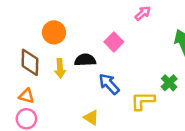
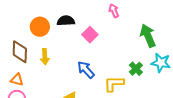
pink arrow: (143, 13) -> (114, 11), turned -72
black semicircle: (85, 60) -> (66, 21), moved

